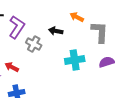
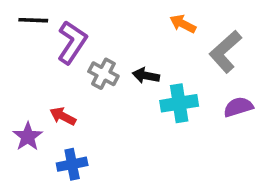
black arrow: (56, 31) -> (146, 76), moved
gray L-shape: (100, 32) -> (225, 52), turned -135

